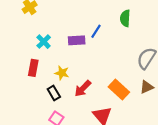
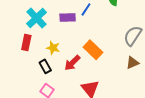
cyan cross: (44, 42) -> (37, 18), size x1.5
orange rectangle: (119, 89) -> (93, 50), moved

